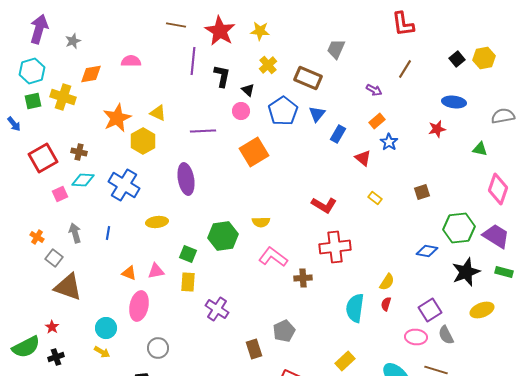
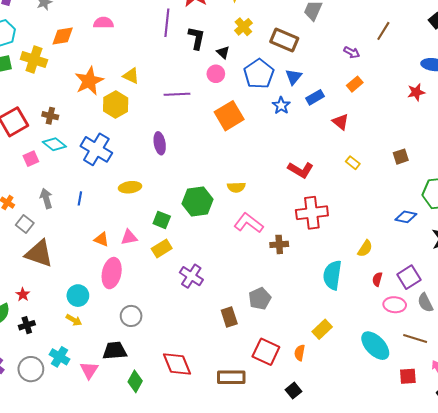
blue rectangle: (338, 134) -> (315, 97), turned 30
blue star: (389, 142) -> (281, 105), moved
purple ellipse: (186, 179) -> (160, 143), size x0.7
cyan diamond: (83, 180) -> (54, 144), turned 35
yellow rectangle: (188, 282) -> (162, 249), turned 54
red semicircle: (386, 304) -> (377, 279), moved

